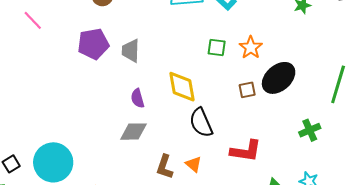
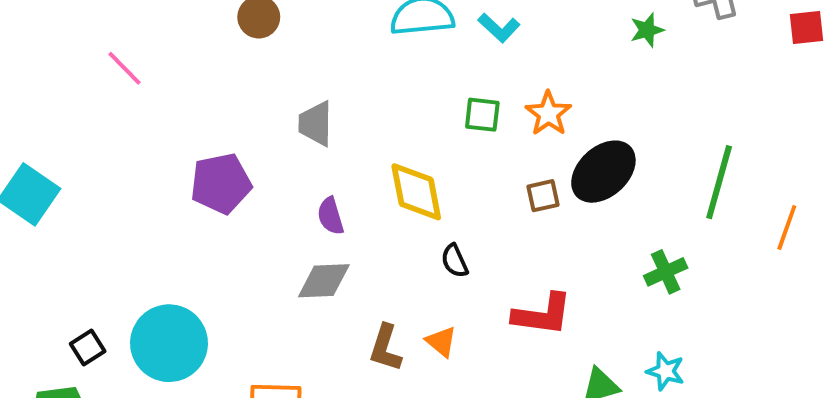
purple pentagon: (93, 44) -> (221, 183), moved
black semicircle: (201, 123) -> (455, 261), size x0.6

